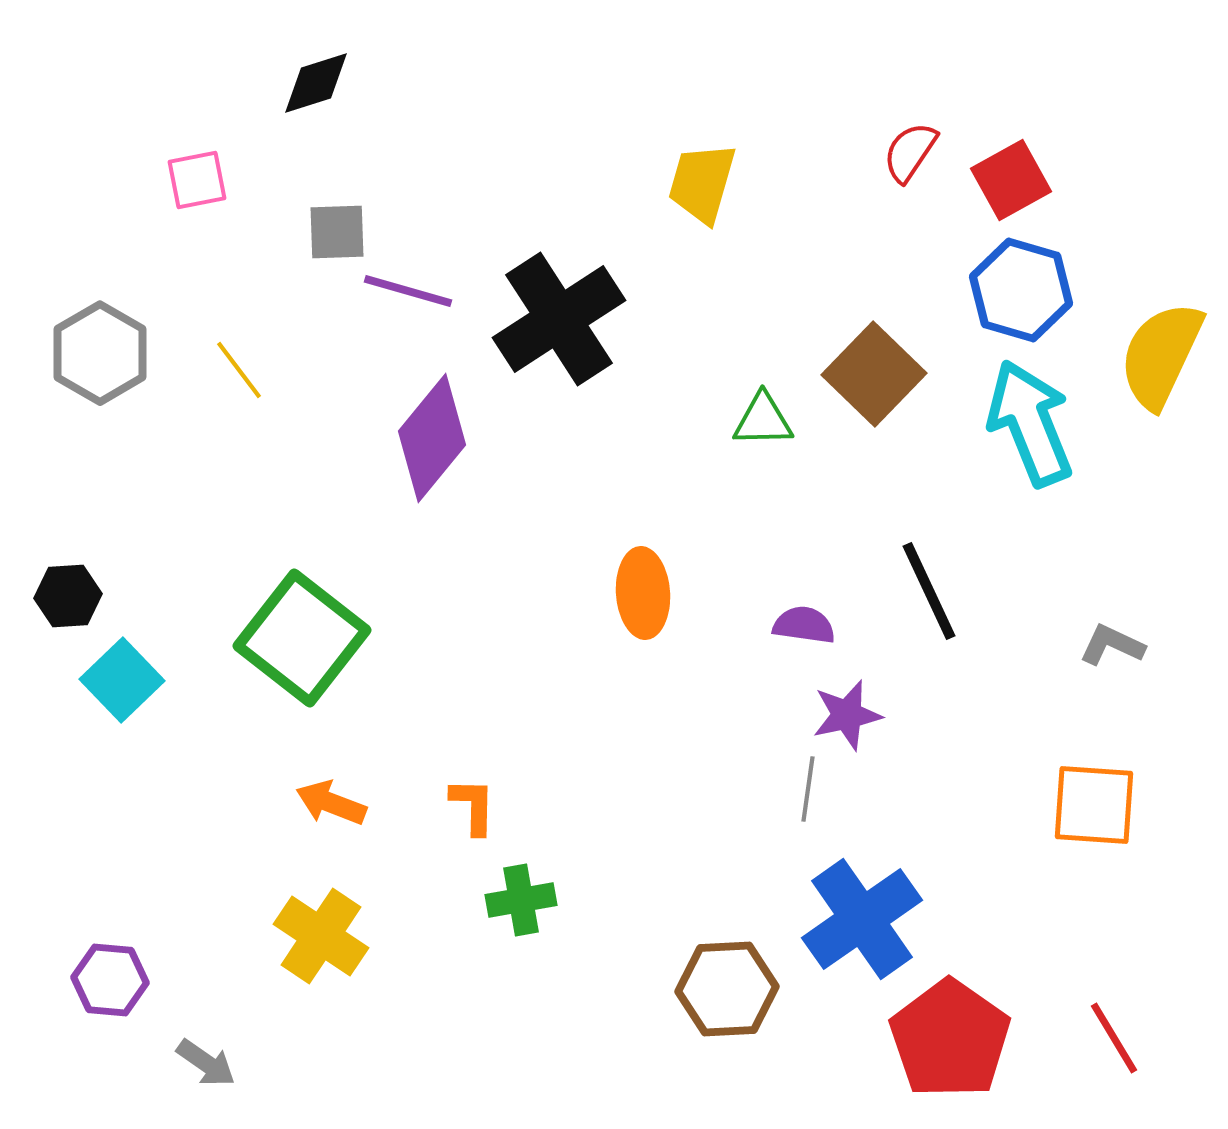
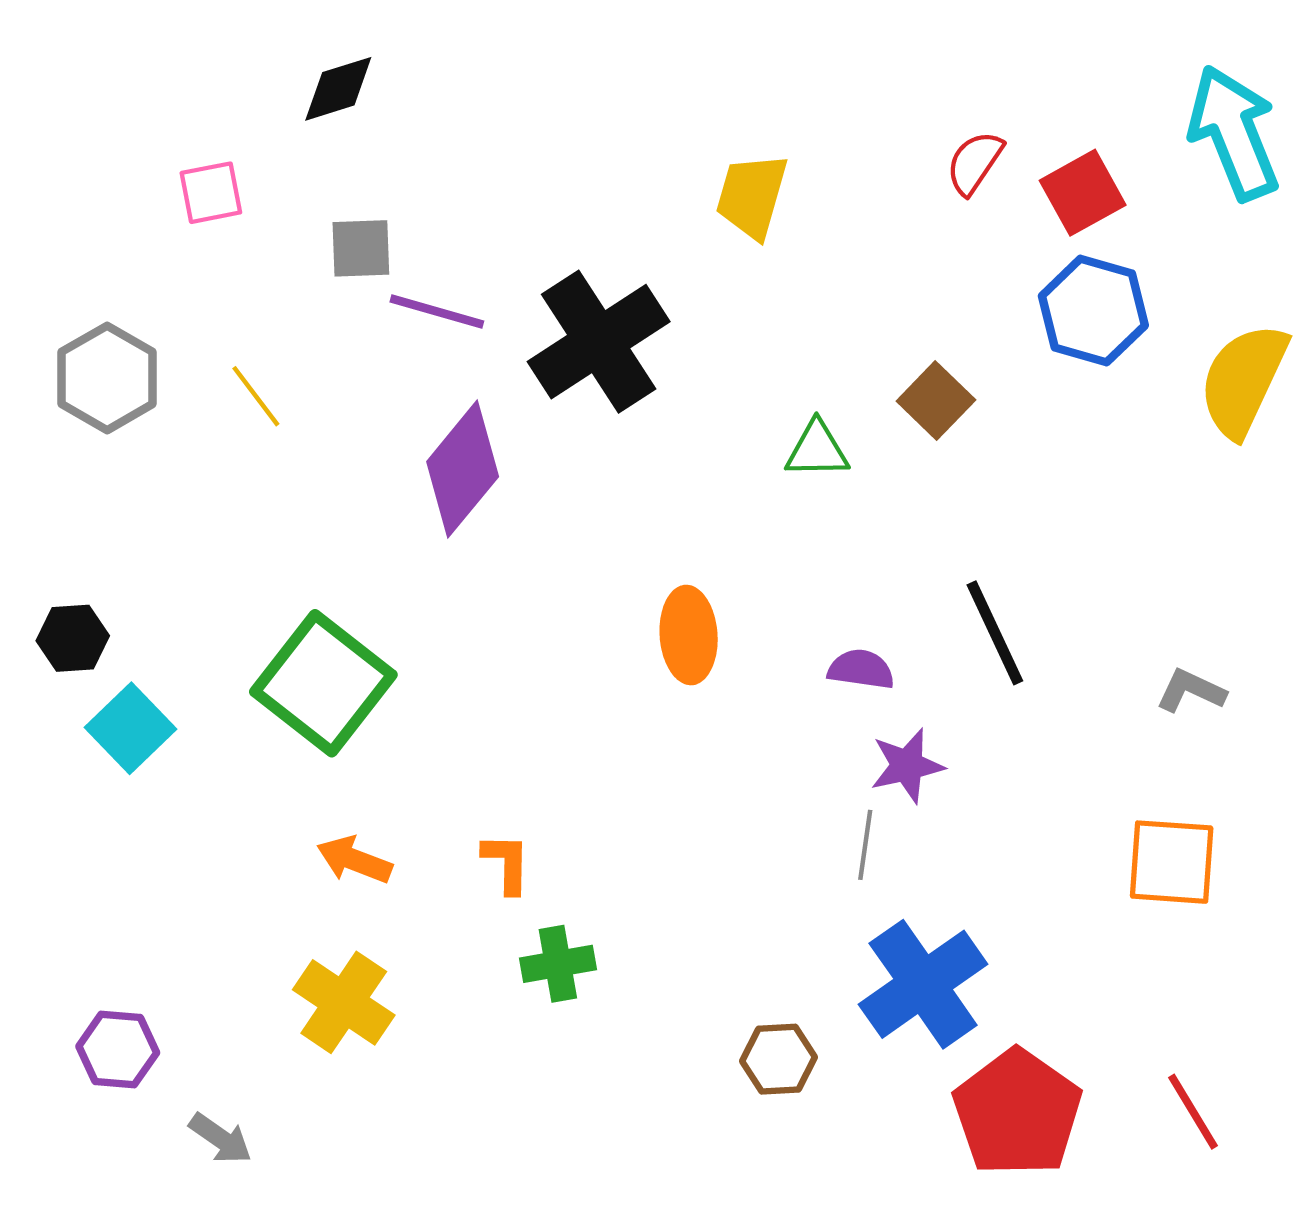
brown square: (874, 374) -> (936, 400), size x0.7
cyan arrow: (1030, 423) -> (1234, 133), moved
brown hexagon: (727, 989) -> (779, 1059), size x0.7

